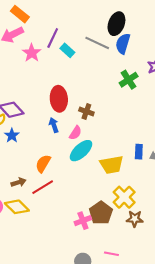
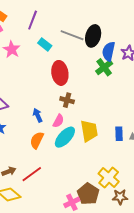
black ellipse: (116, 24) -> (93, 36), moved
purple line: (53, 38) -> (33, 20), moved
blue semicircle: (123, 44) -> (109, 51), moved
red ellipse: (59, 99) -> (60, 73), moved
orange semicircle: (43, 164) -> (37, 140), moved
yellow trapezoid: (112, 165) -> (89, 131), moved, turned -85

